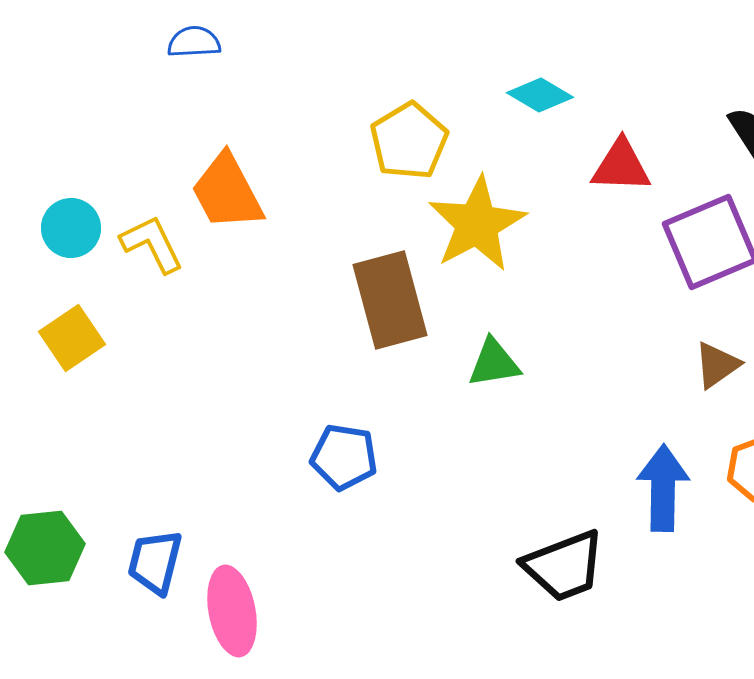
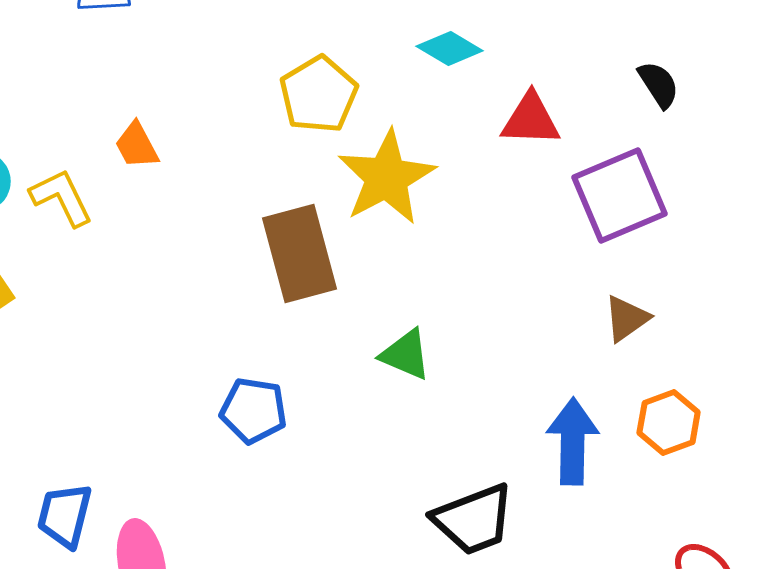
orange trapezoid: (227, 192) -> (137, 145), size x0.6
green triangle: (494, 363) -> (406, 354), moved, turned 32

